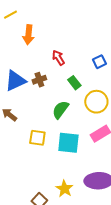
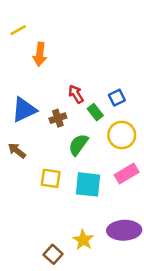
red arrow: (58, 58) -> (76, 94), moved
blue square: (99, 62) -> (117, 98), moved
brown cross: (39, 80) -> (58, 118), moved

